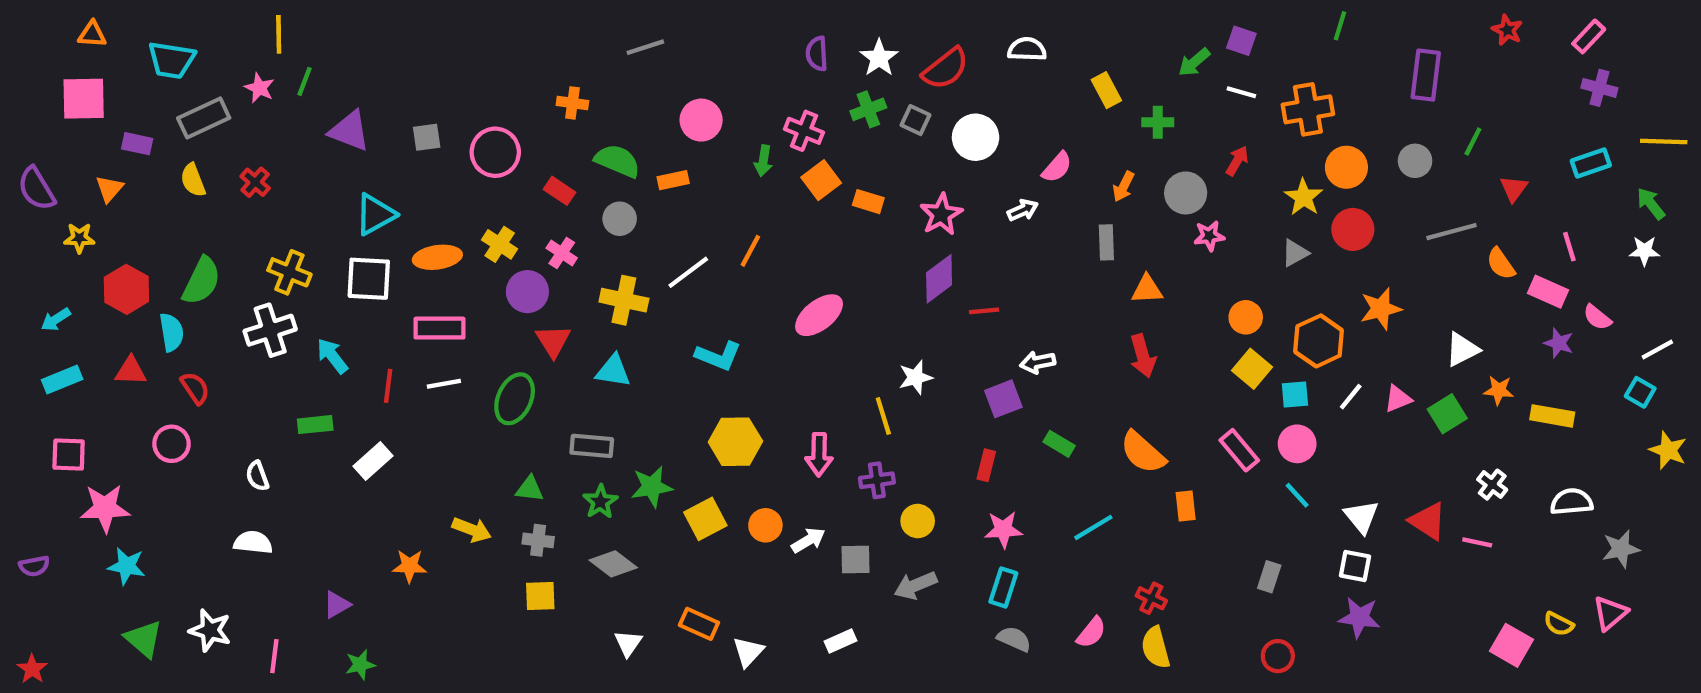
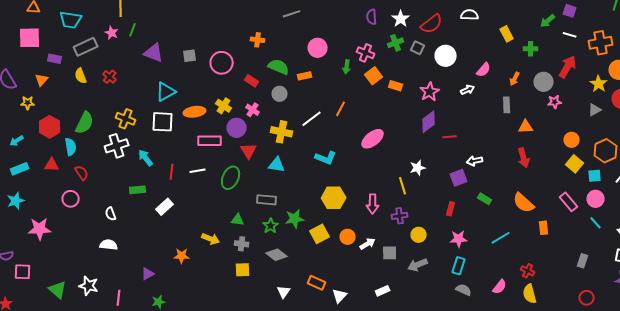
red arrow: (1237, 161) -> (568, 67), size x1.6
pink rectangle: (440, 328) -> (210, 141), moved
pink square: (69, 455) -> (23, 272), moved
cyan star: (126, 566) -> (16, 201), moved, turned -30

